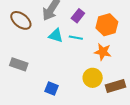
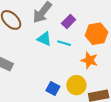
blue square: (52, 89) -> (53, 88), moved

